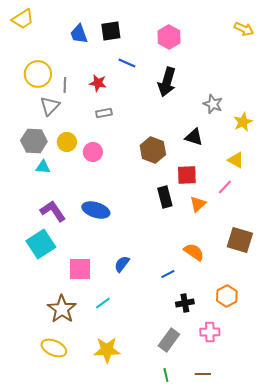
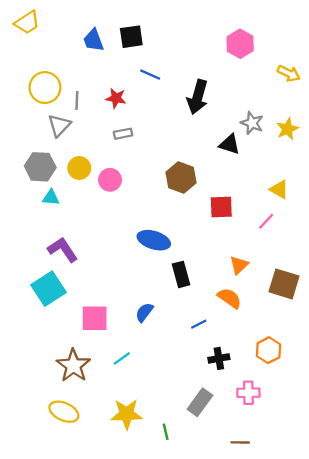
yellow arrow: (244, 29) -> (289, 73), moved
pink hexagon: (169, 37) -> (240, 44), moved
yellow star: (243, 122) -> (287, 129), moved
black triangle: (194, 137) -> (230, 144), moved
black rectangle: (165, 197) -> (181, 274), moved
orange triangle: (198, 204) -> (239, 265), moved
blue ellipse: (96, 210) -> (154, 240), moved
green line: (166, 375) -> (166, 432), moved

